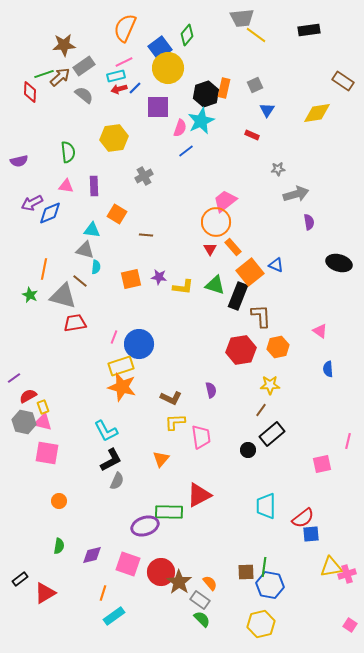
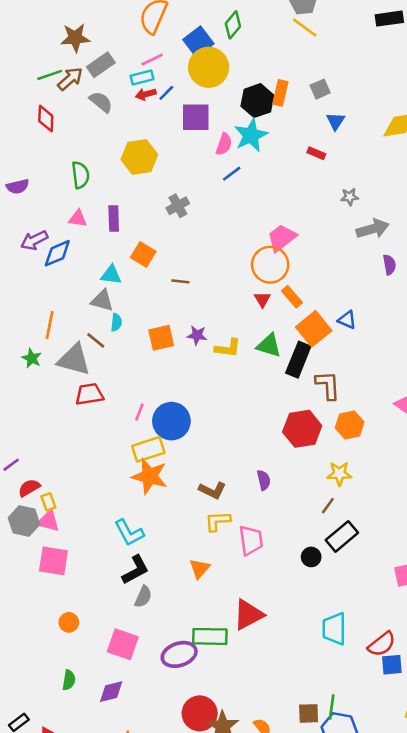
yellow line: (256, 35) -> (305, 28), moved
red diamond: (30, 92) -> (46, 119), moved
pink square: (128, 564) -> (123, 644), moved

